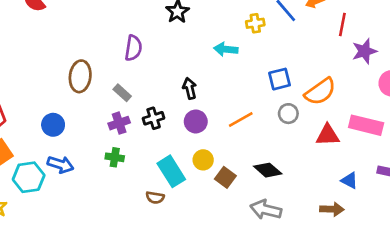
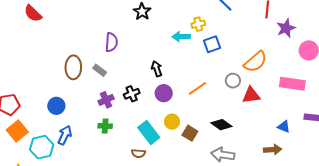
yellow cross: (255, 23) -> (198, 24), moved
blue square: (280, 79) -> (212, 44), moved
gray rectangle: (122, 93) -> (100, 70), moved
red triangle: (328, 135) -> (251, 95), moved
blue arrow: (60, 165) -> (65, 135), turned -78

